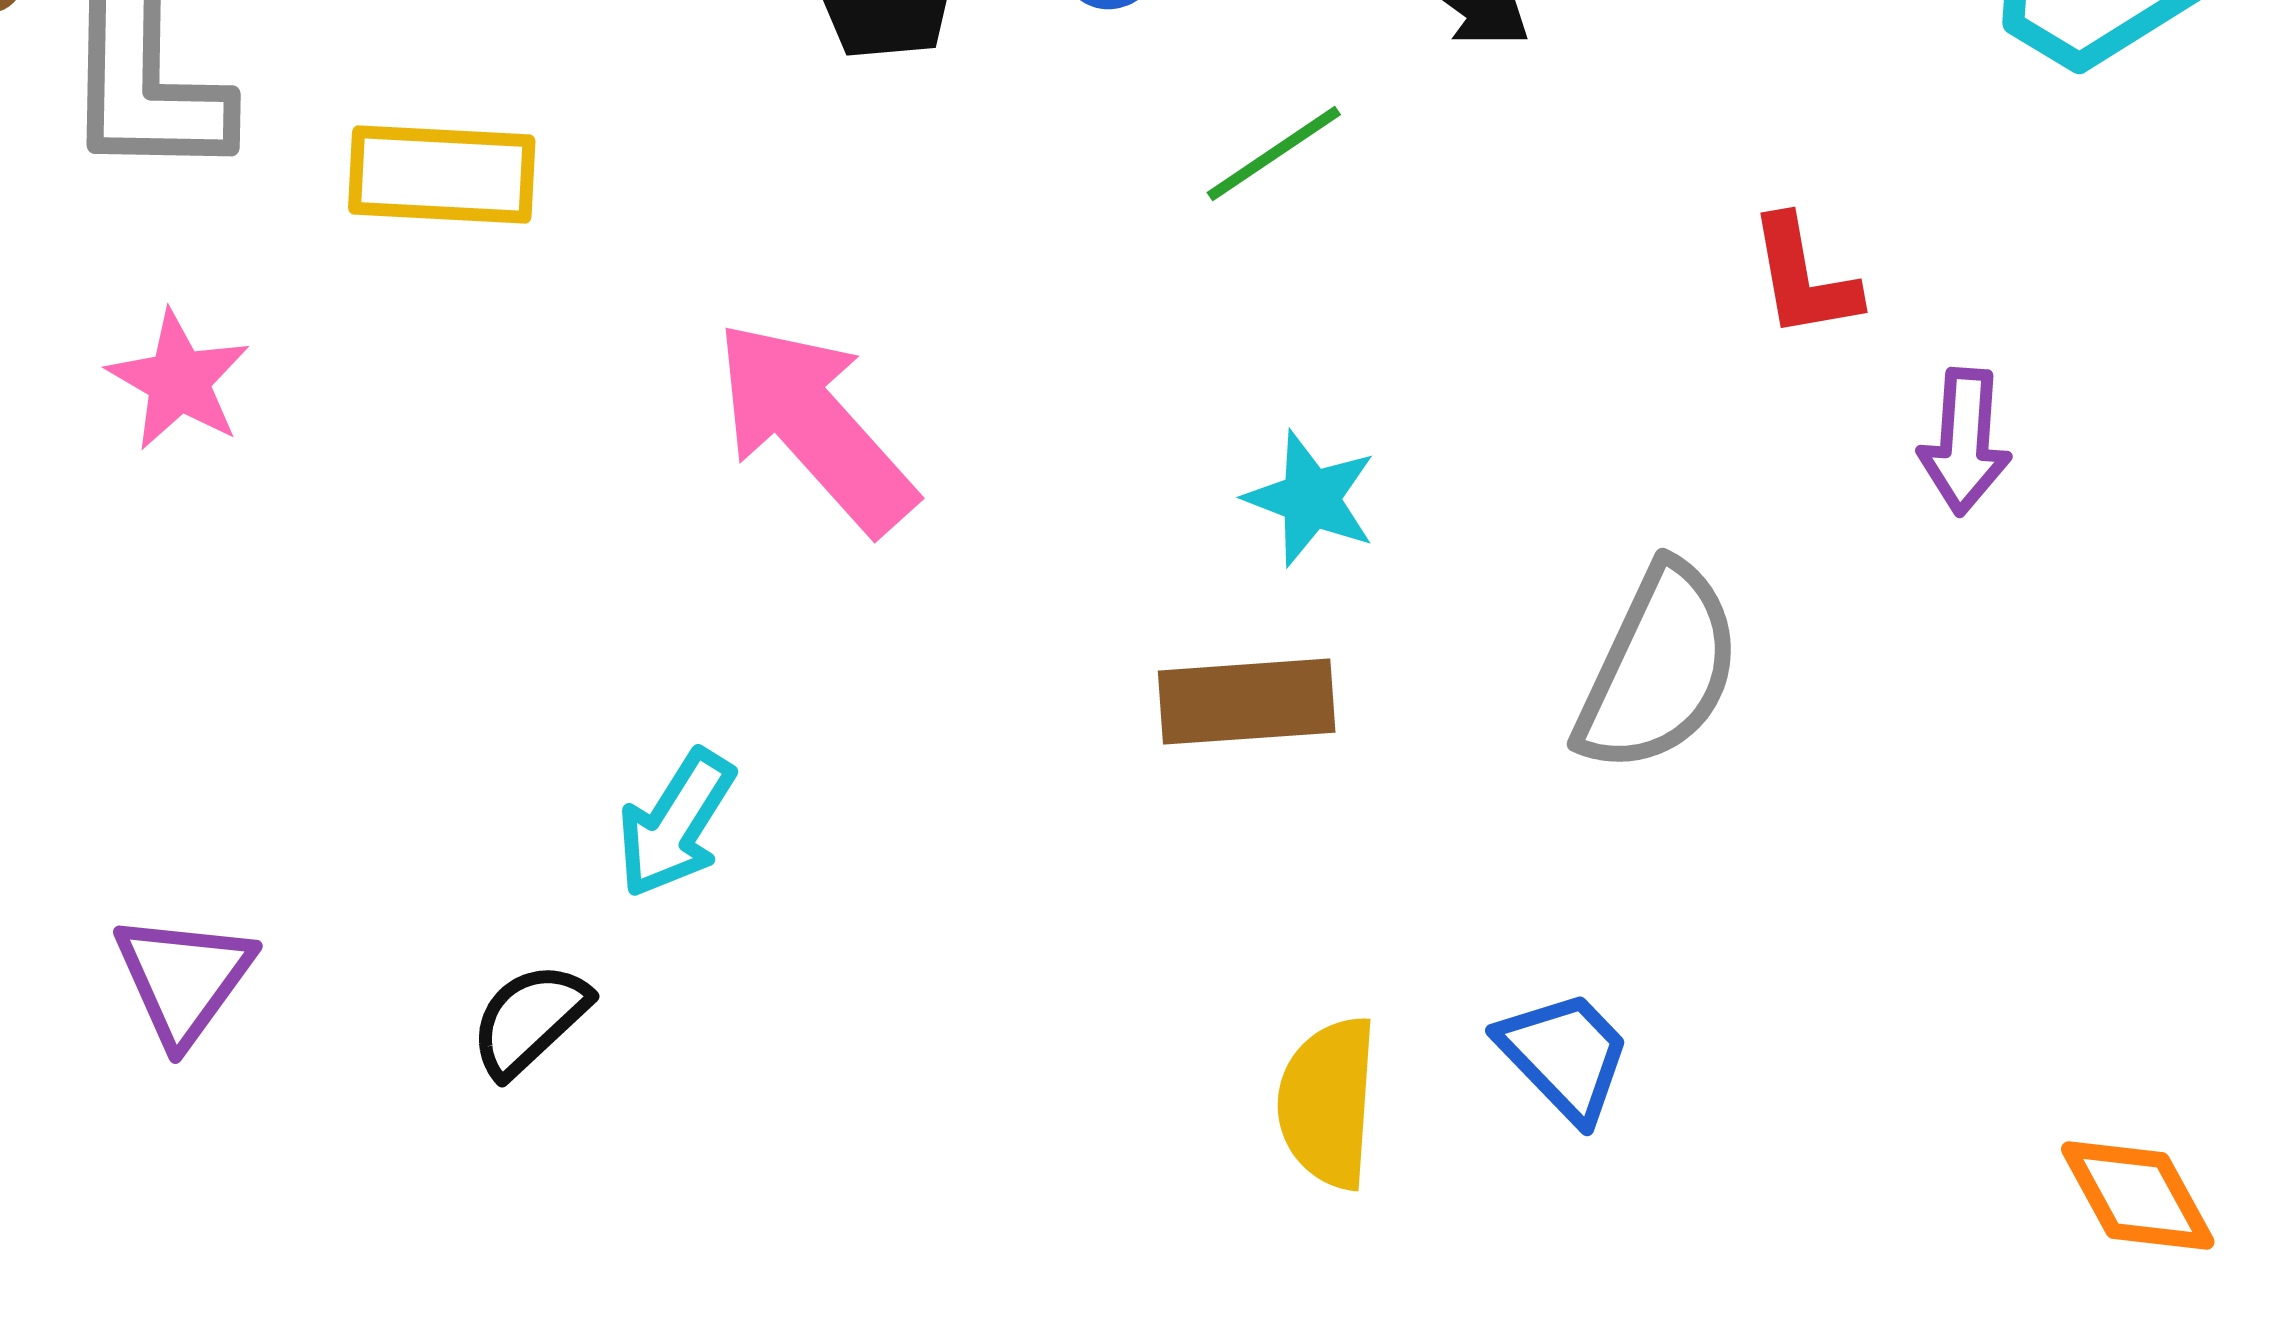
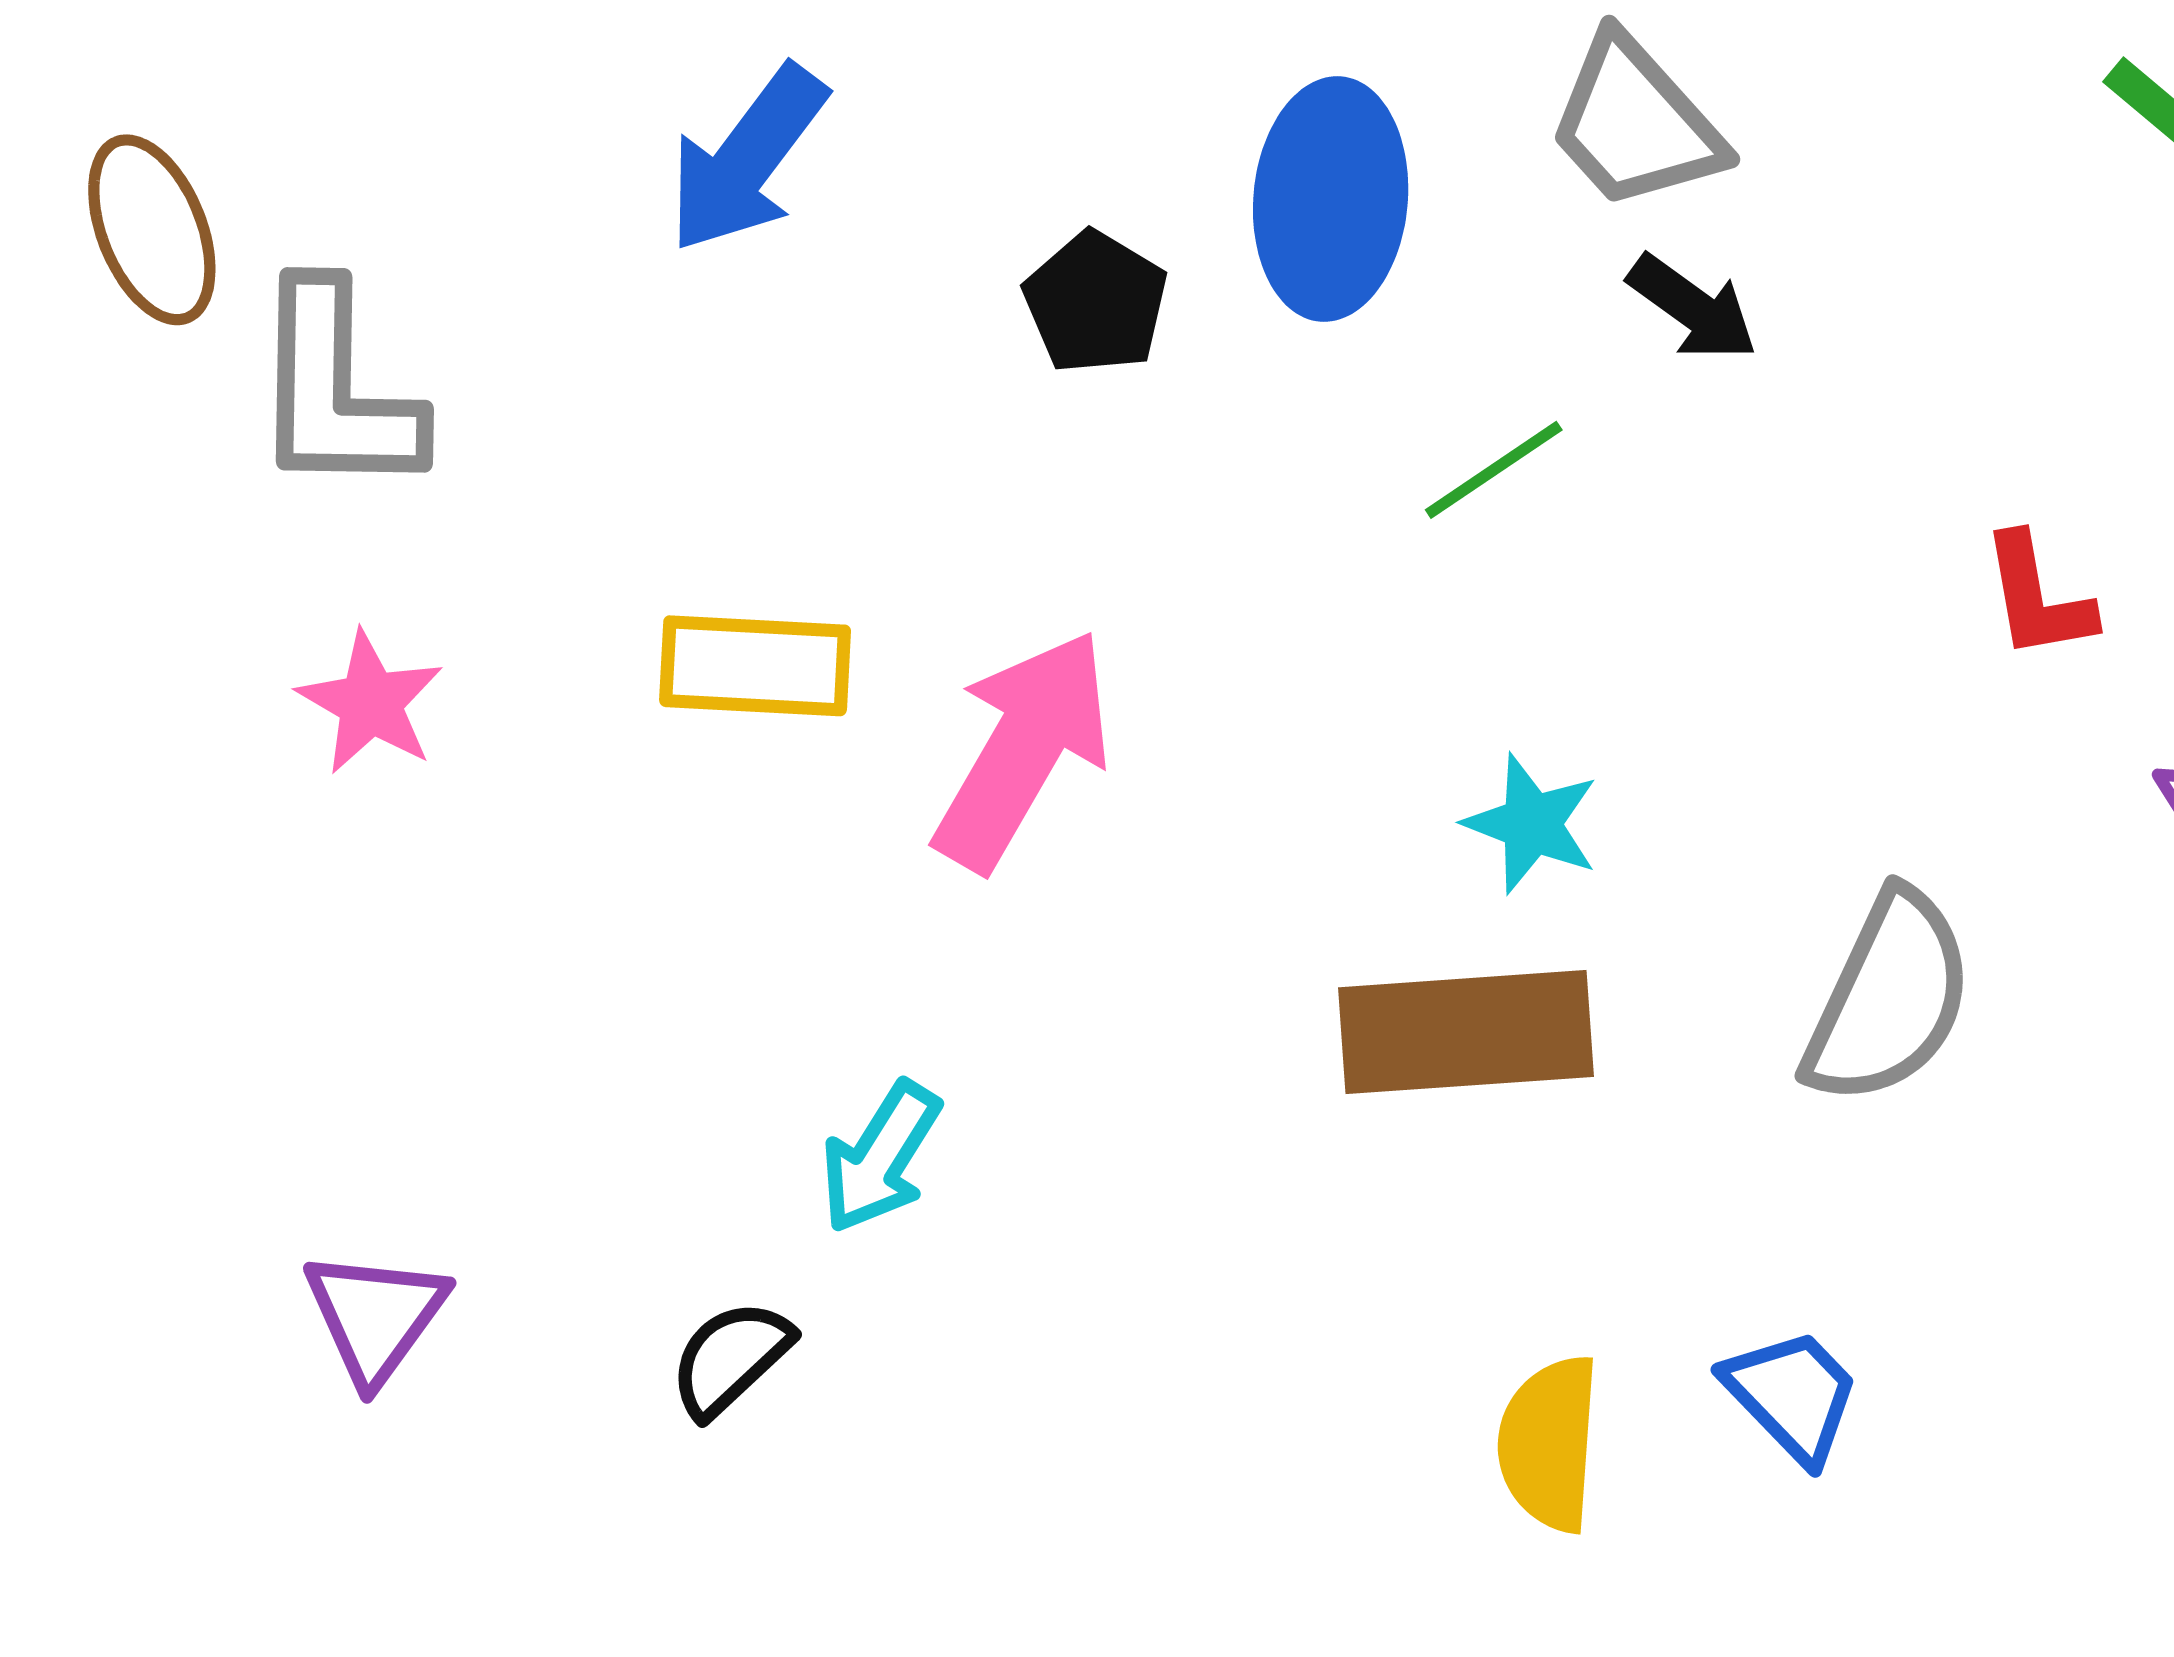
yellow rectangle: (442, 175) -> (755, 666), moved
pink arrow: (815, 427) -> (1023, 750), turned 72
brown rectangle: (1247, 702) -> (1466, 1032), size x1.4

